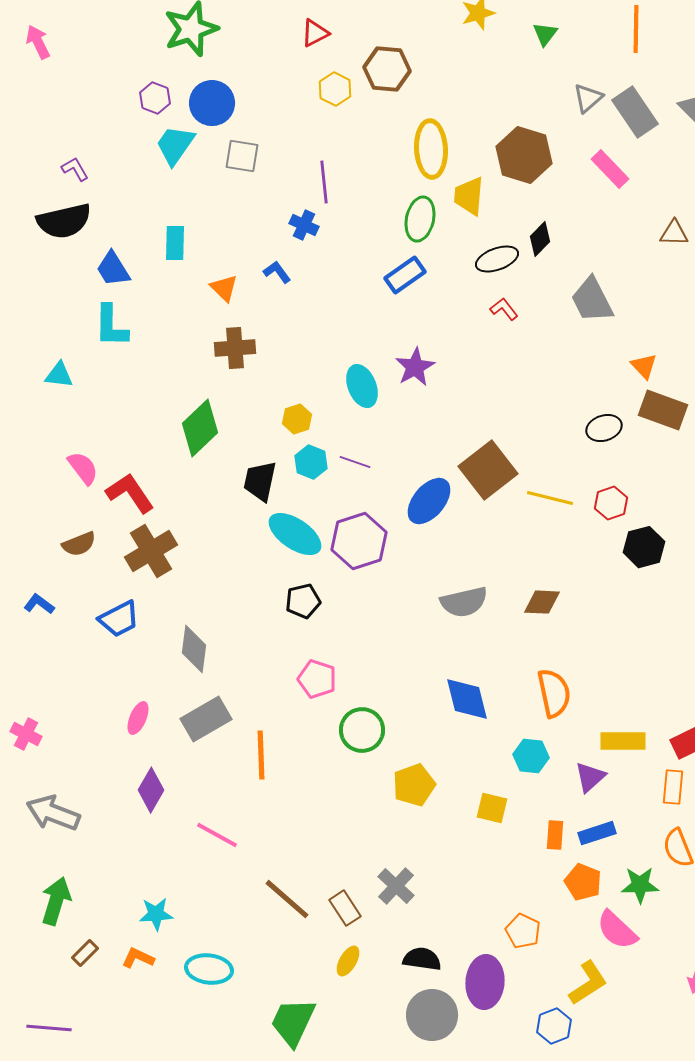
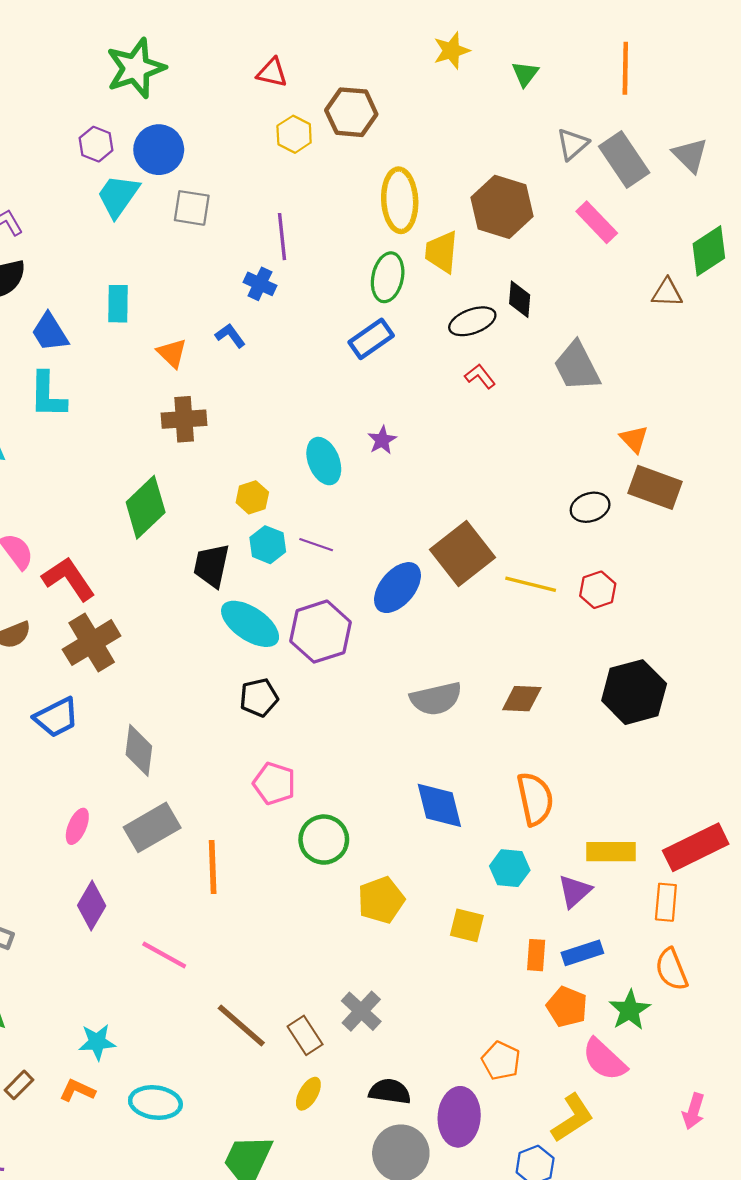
red triangle: (315, 33) -> (272, 73), turned 40
black diamond: (540, 239) -> (520, 299), turned -40
purple star: (415, 367) -> (382, 440), size x0.7
black hexagon: (644, 547) -> (634, 692), moved, size x1.4
green star: (640, 885) -> (630, 1010), turned -30

